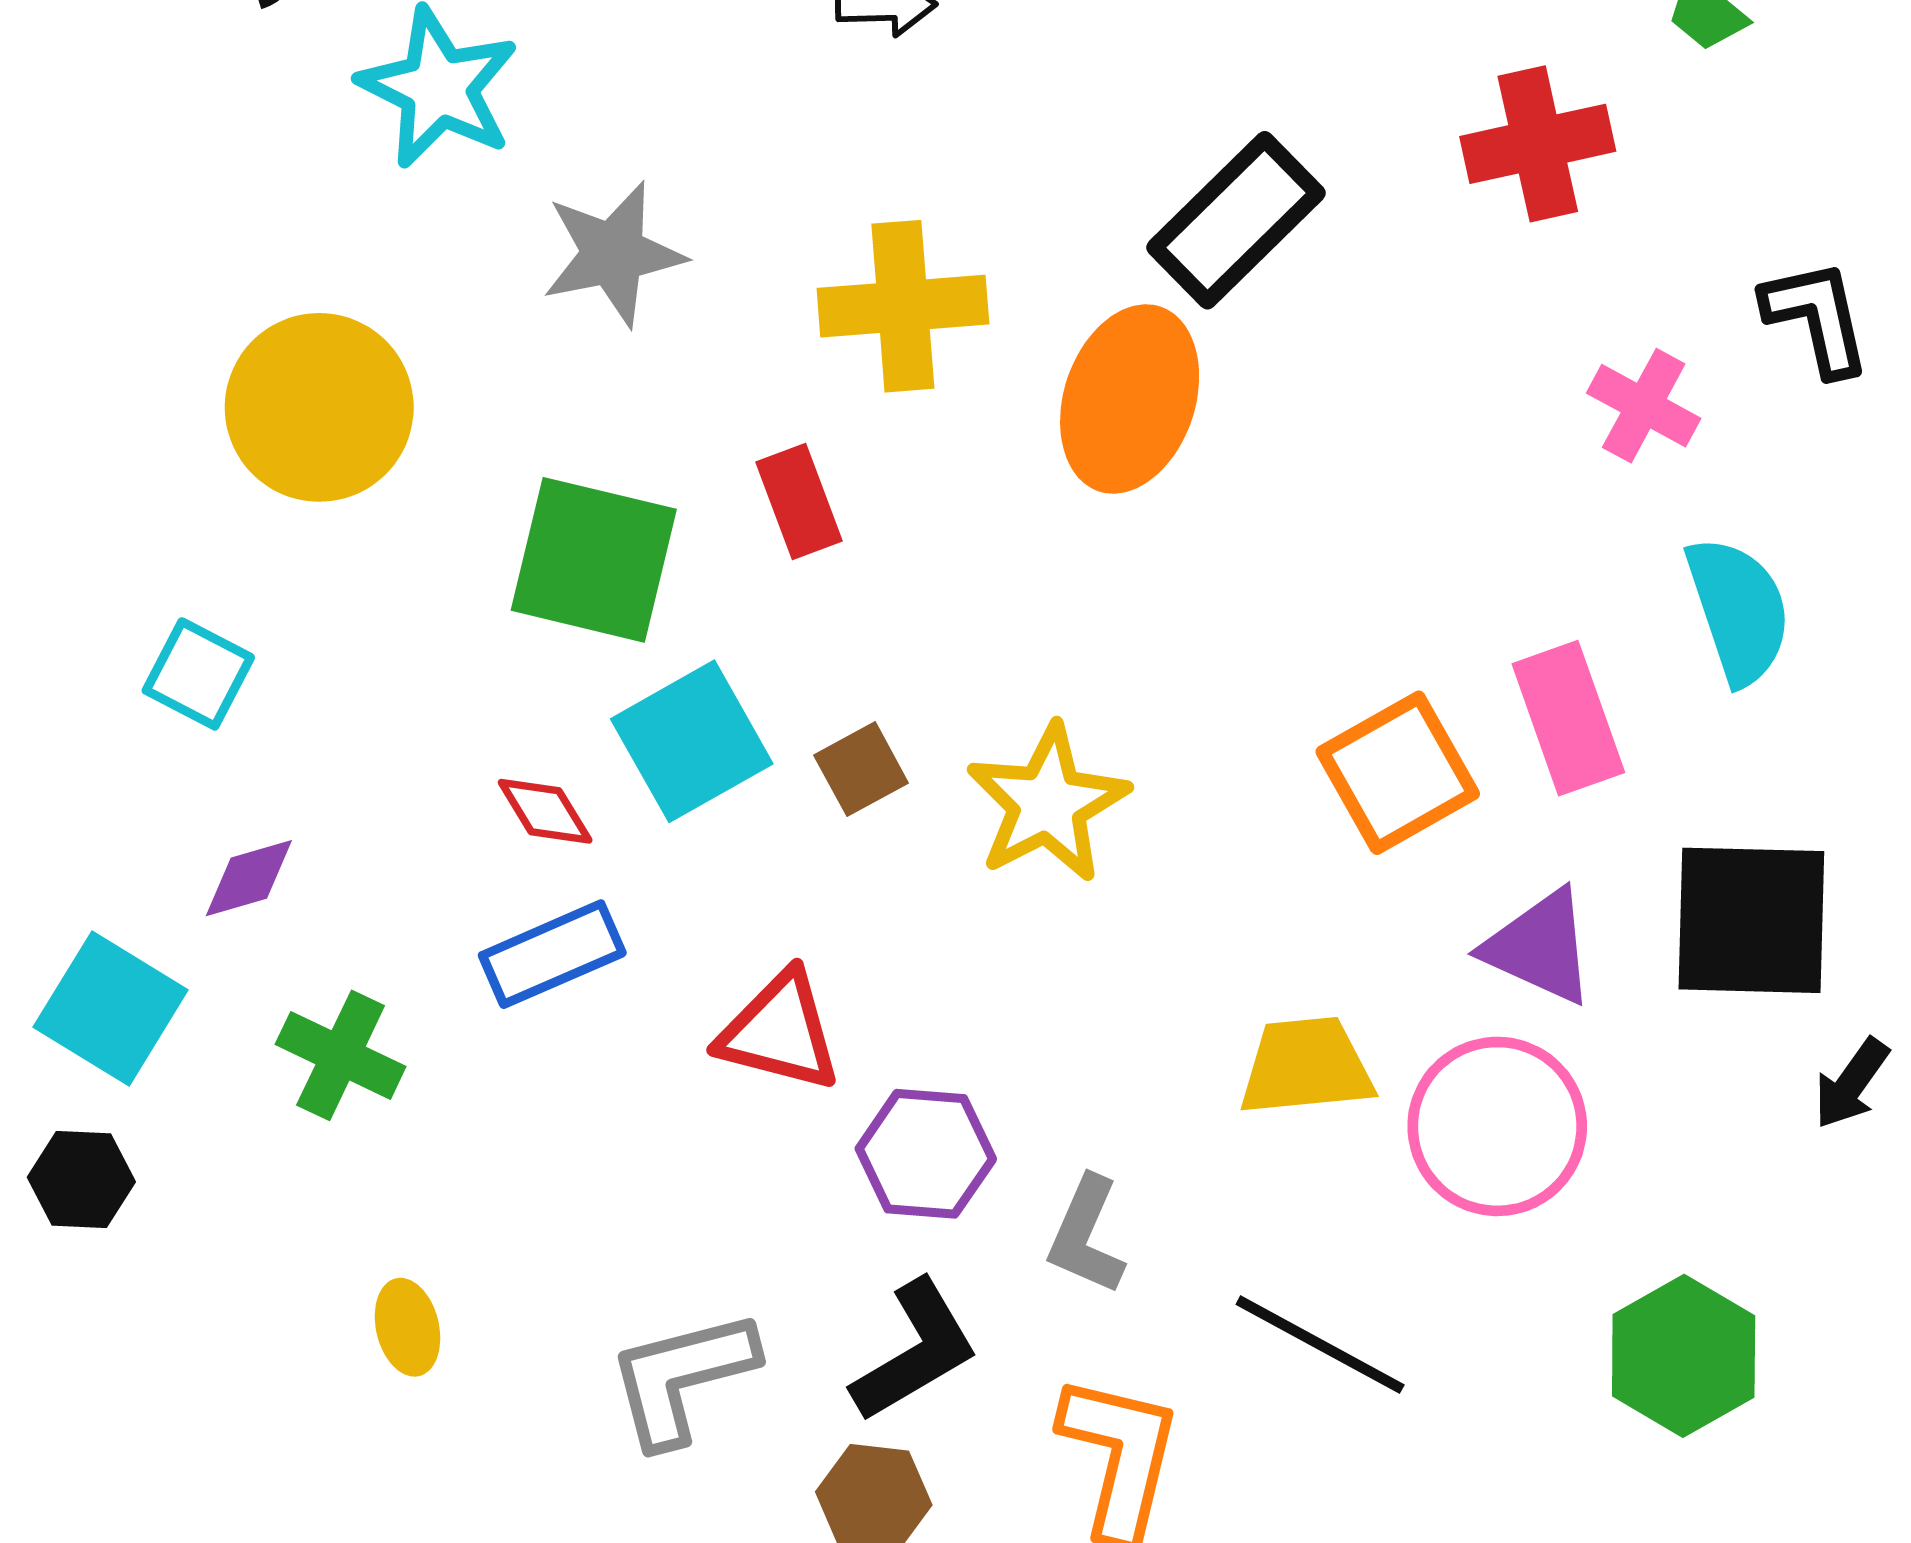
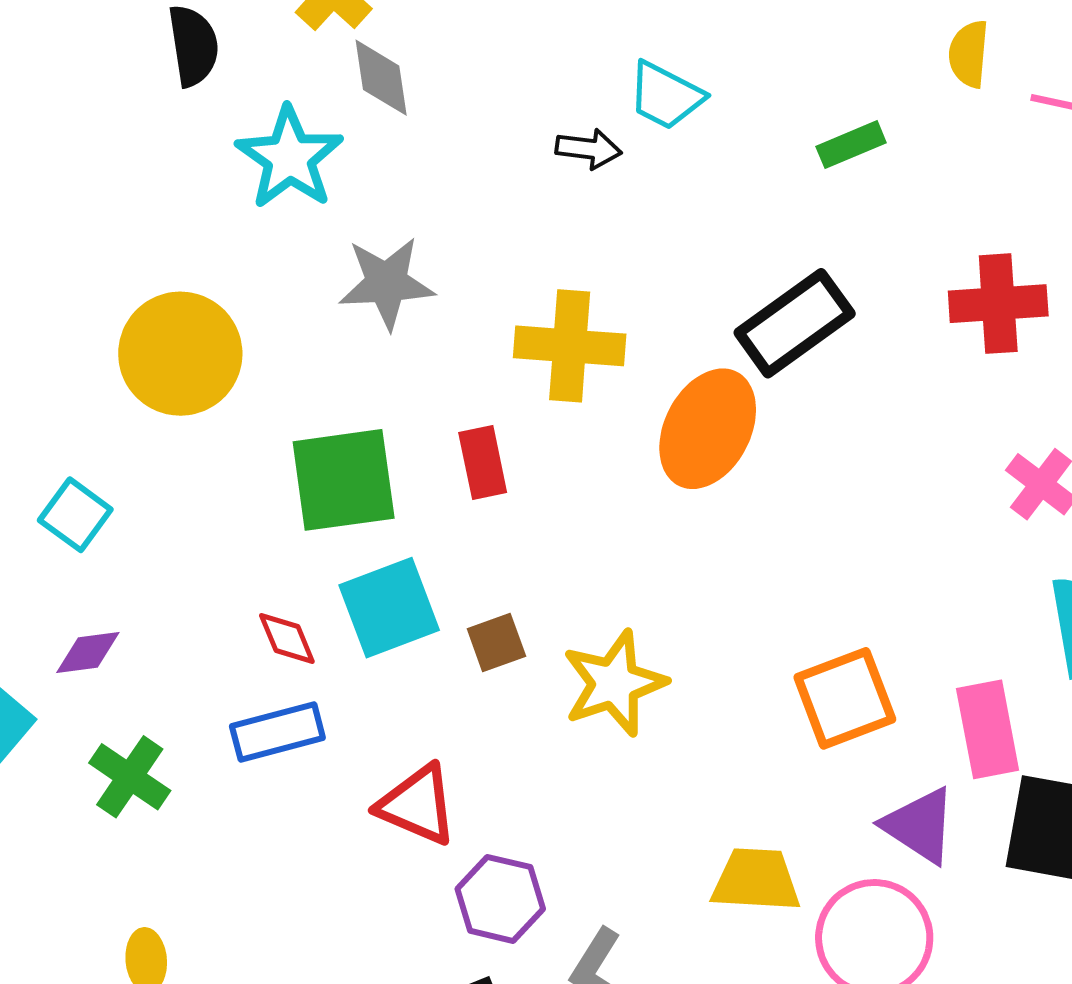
green square: (594, 560) -> (344, 480), turned -30
pink rectangle: (1568, 718) -> (988, 729), moved

